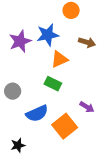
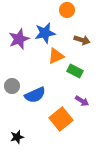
green rectangle: (53, 84) -> (75, 71), moved
blue semicircle: (37, 113) -> (35, 95), moved

